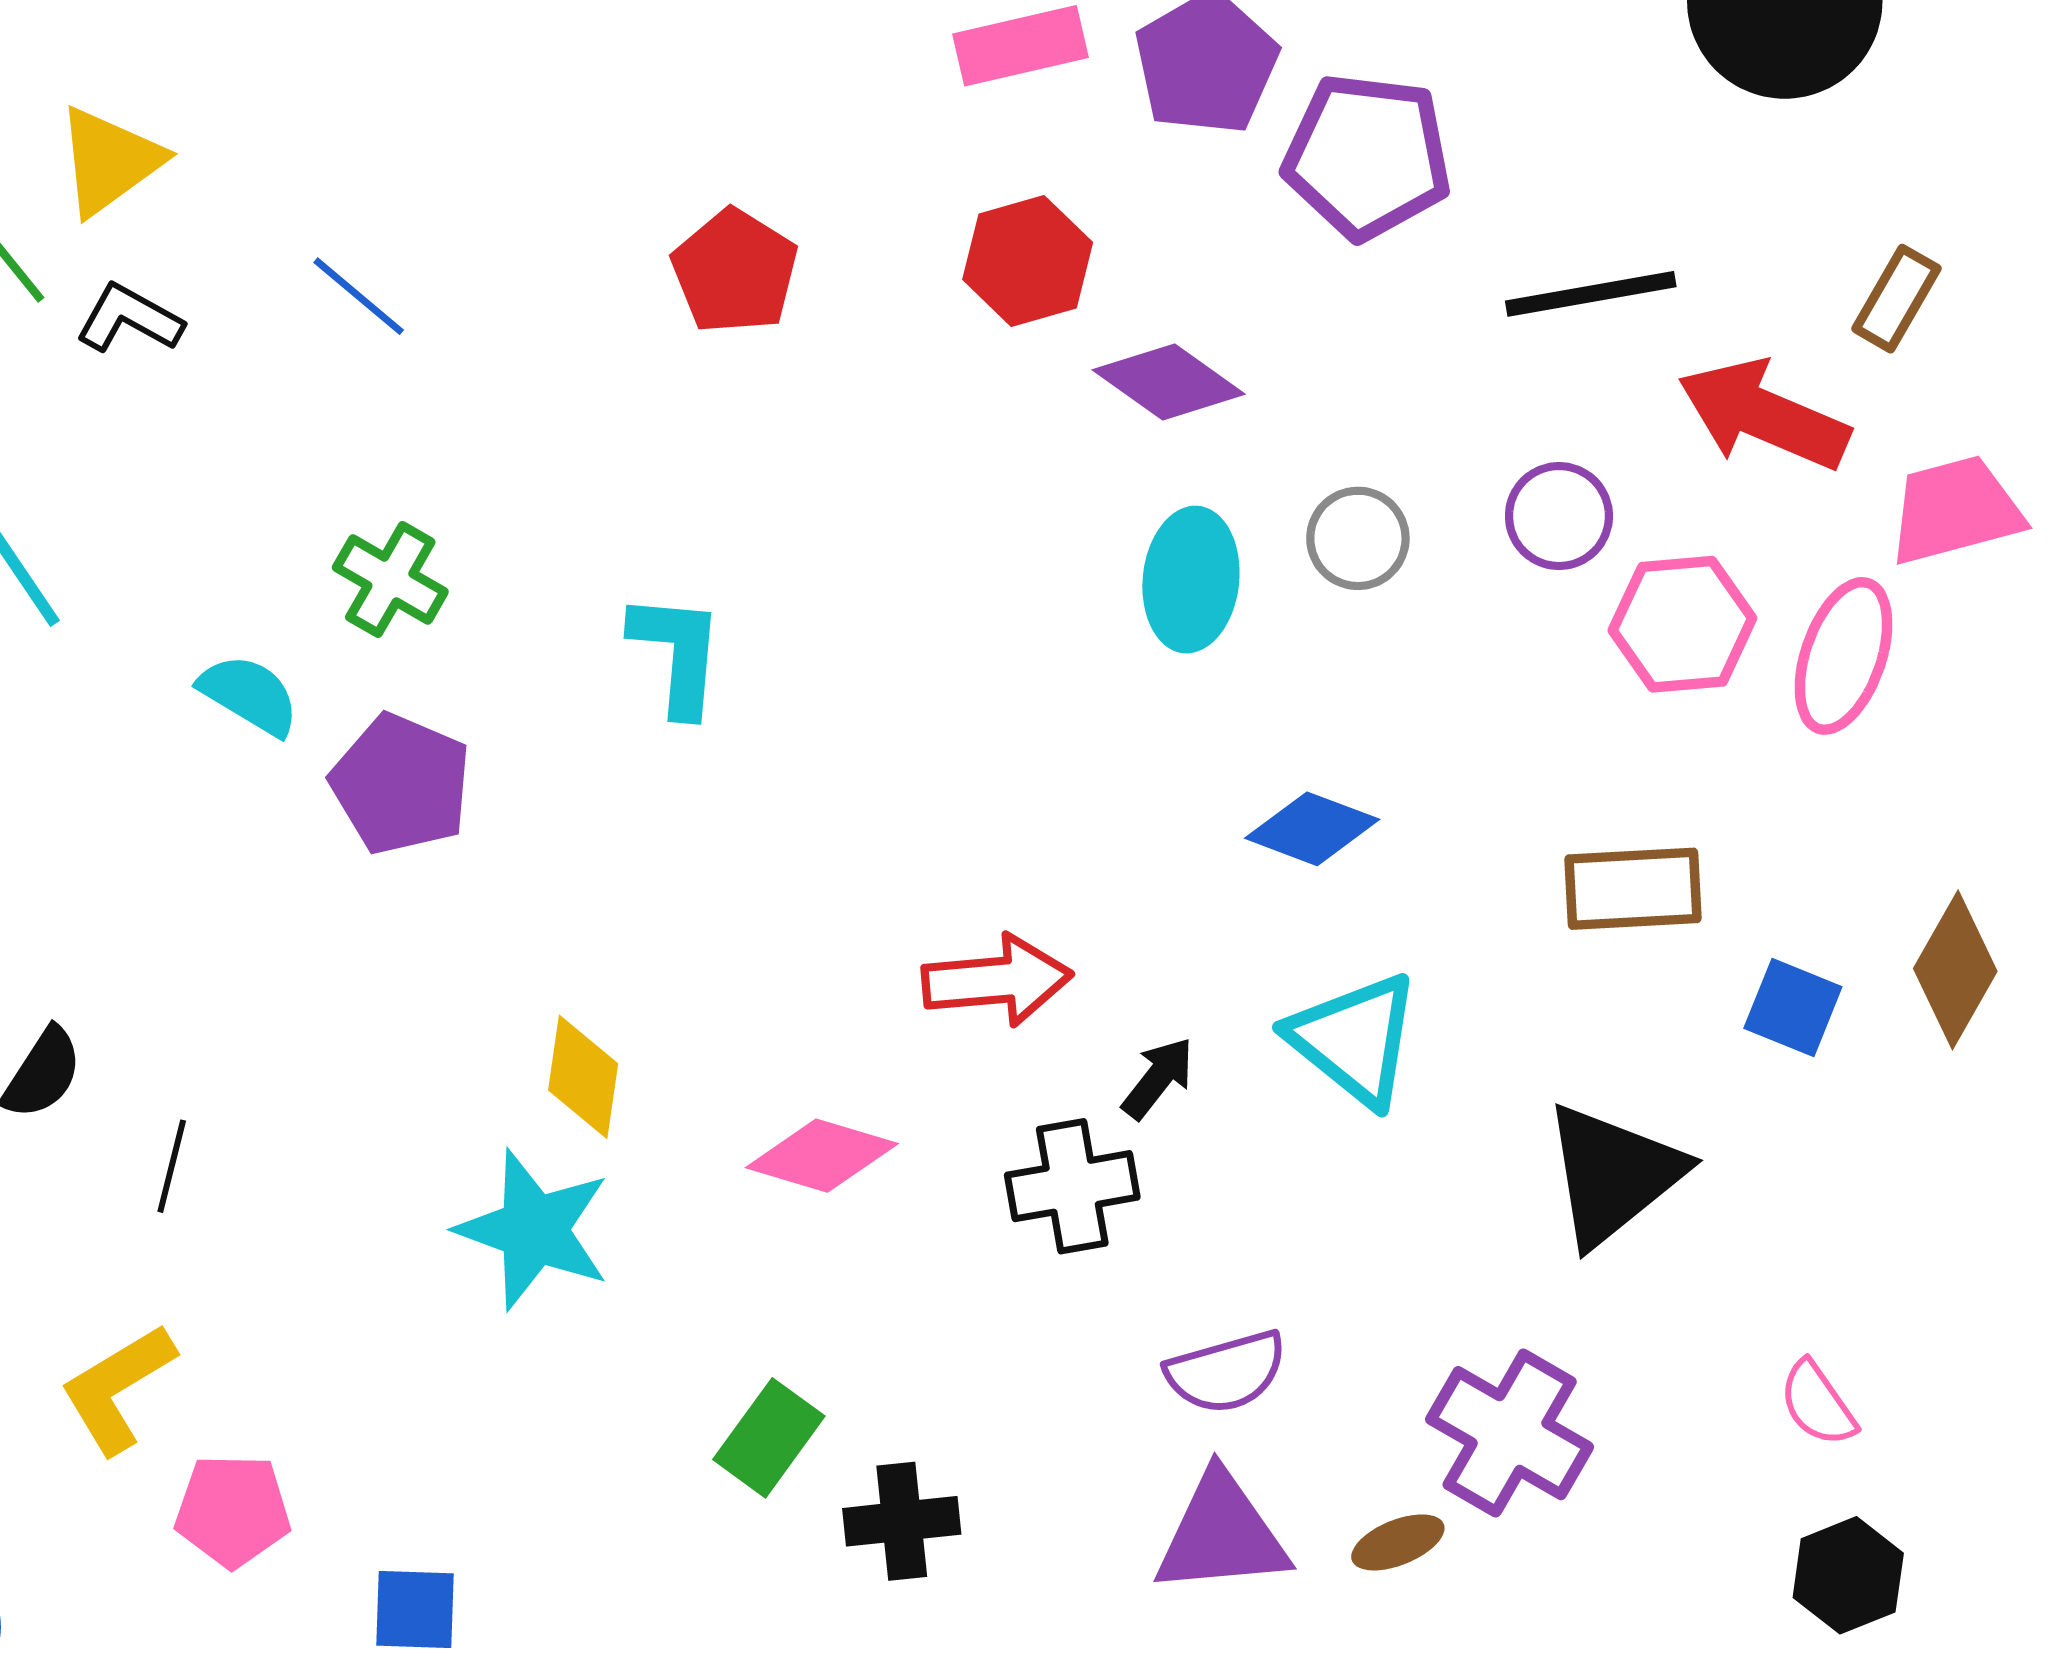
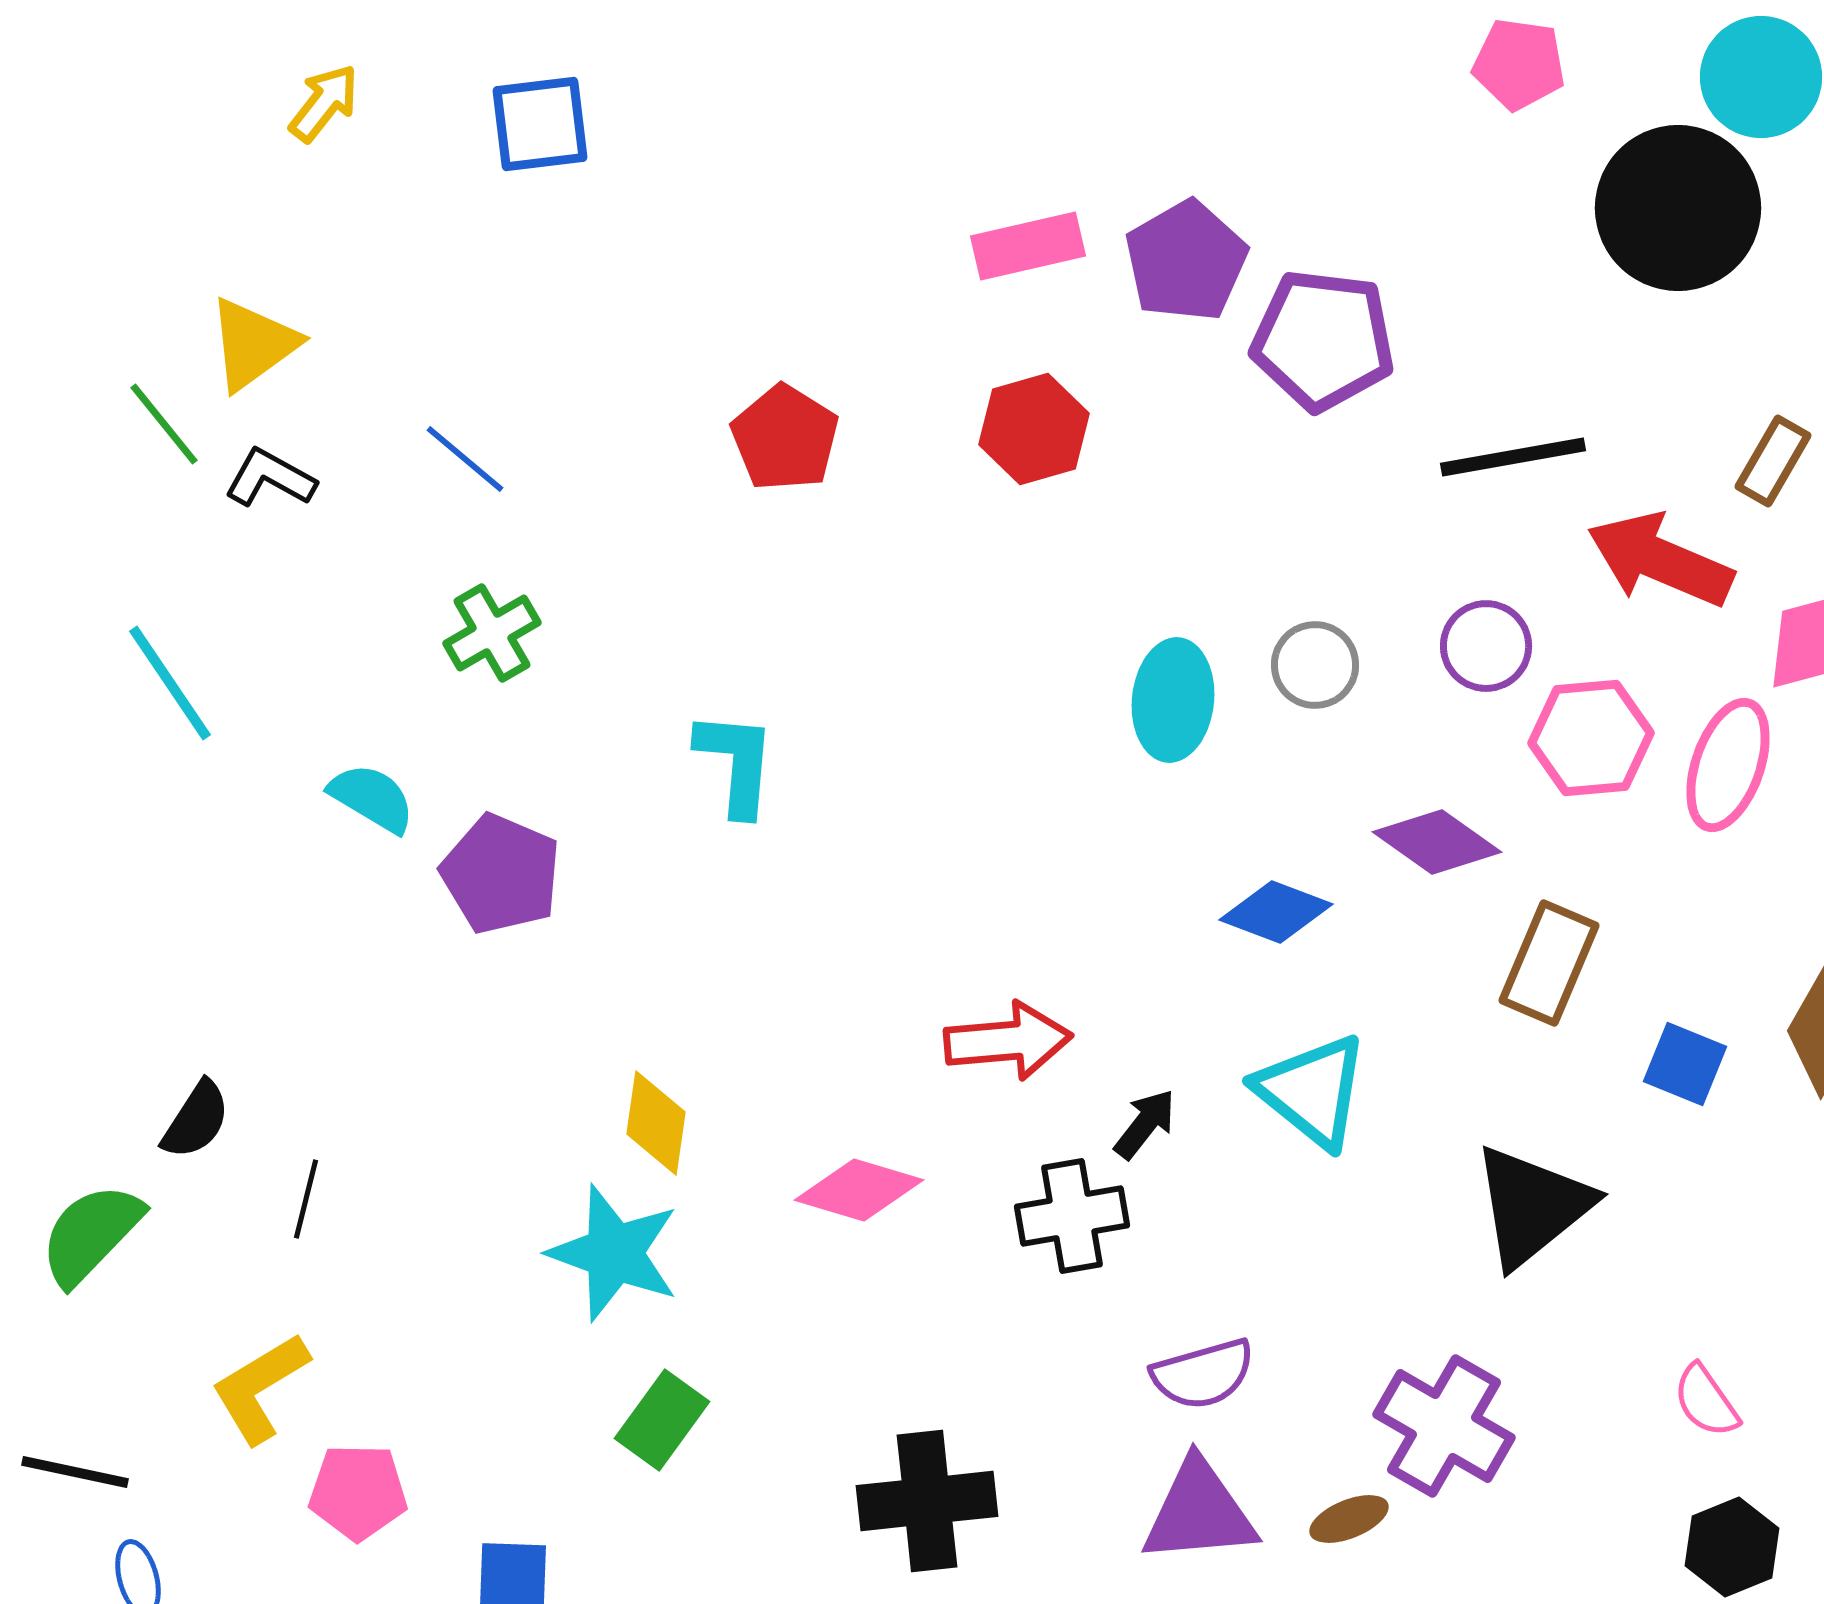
purple diamond: (1169, 382) -> (1437, 842), moved
green cross: (390, 580) -> (492, 633), moved, turned 30
brown rectangle: (1633, 889) -> (1549, 963), turned -64
green rectangle: (769, 1438) -> (662, 1420), moved
black cross: (902, 1521) -> (927, 1501), size x1.4

